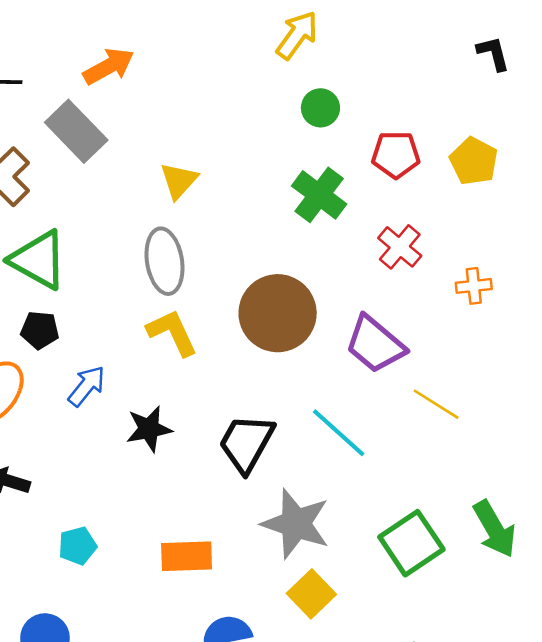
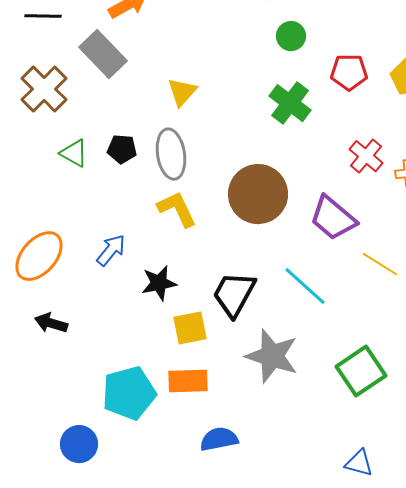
red cross: (400, 247) -> (366, 156), moved
green triangle: (38, 260) -> (74, 153), size x0.6
black pentagon: (40, 330) -> (122, 149), moved
cyan pentagon: (77, 546) -> (129, 393), moved, size x1.8
yellow square: (311, 594) -> (190, 328), moved, turned 33

